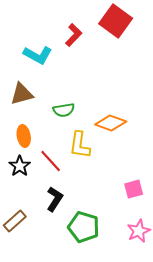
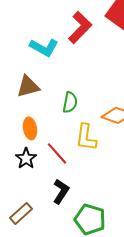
red L-shape: (74, 35) -> (80, 27), size x1.4
green semicircle: (64, 110) -> (70, 102), turned -70

